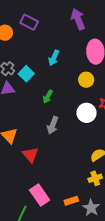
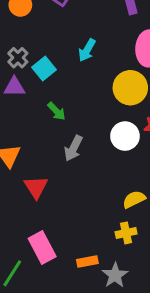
yellow circle: (86, 80) -> (130, 88), size x1.5
green arrow: (48, 97) -> (56, 111), moved, turned -80

